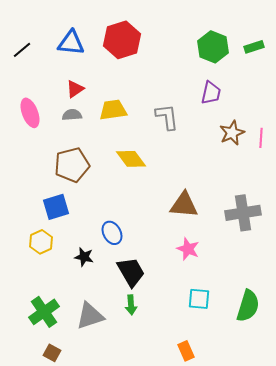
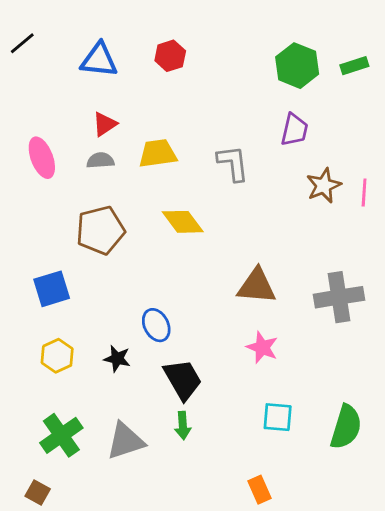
red hexagon: (122, 40) -> (170, 56), size x0.6
black line: (22, 50) -> (22, 43), moved
blue square: (56, 207) -> (52, 289), moved
yellow hexagon: (41, 242) -> (57, 356), moved
brown square: (52, 353) -> (38, 493), moved

